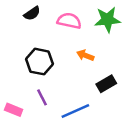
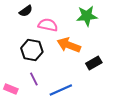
pink semicircle: (69, 21) -> (48, 25), moved
orange arrow: (85, 55) -> (69, 45), size x1.6
black rectangle: (106, 84) -> (94, 63), moved

